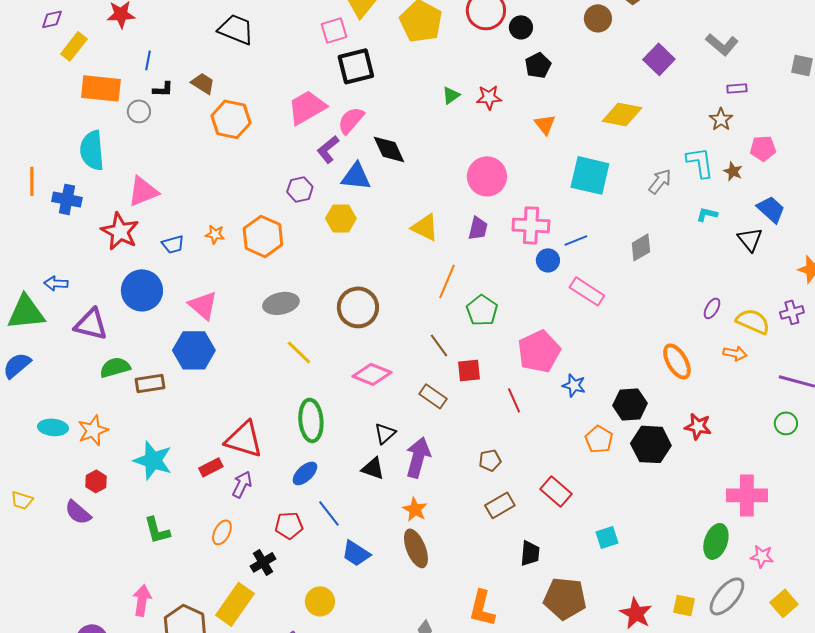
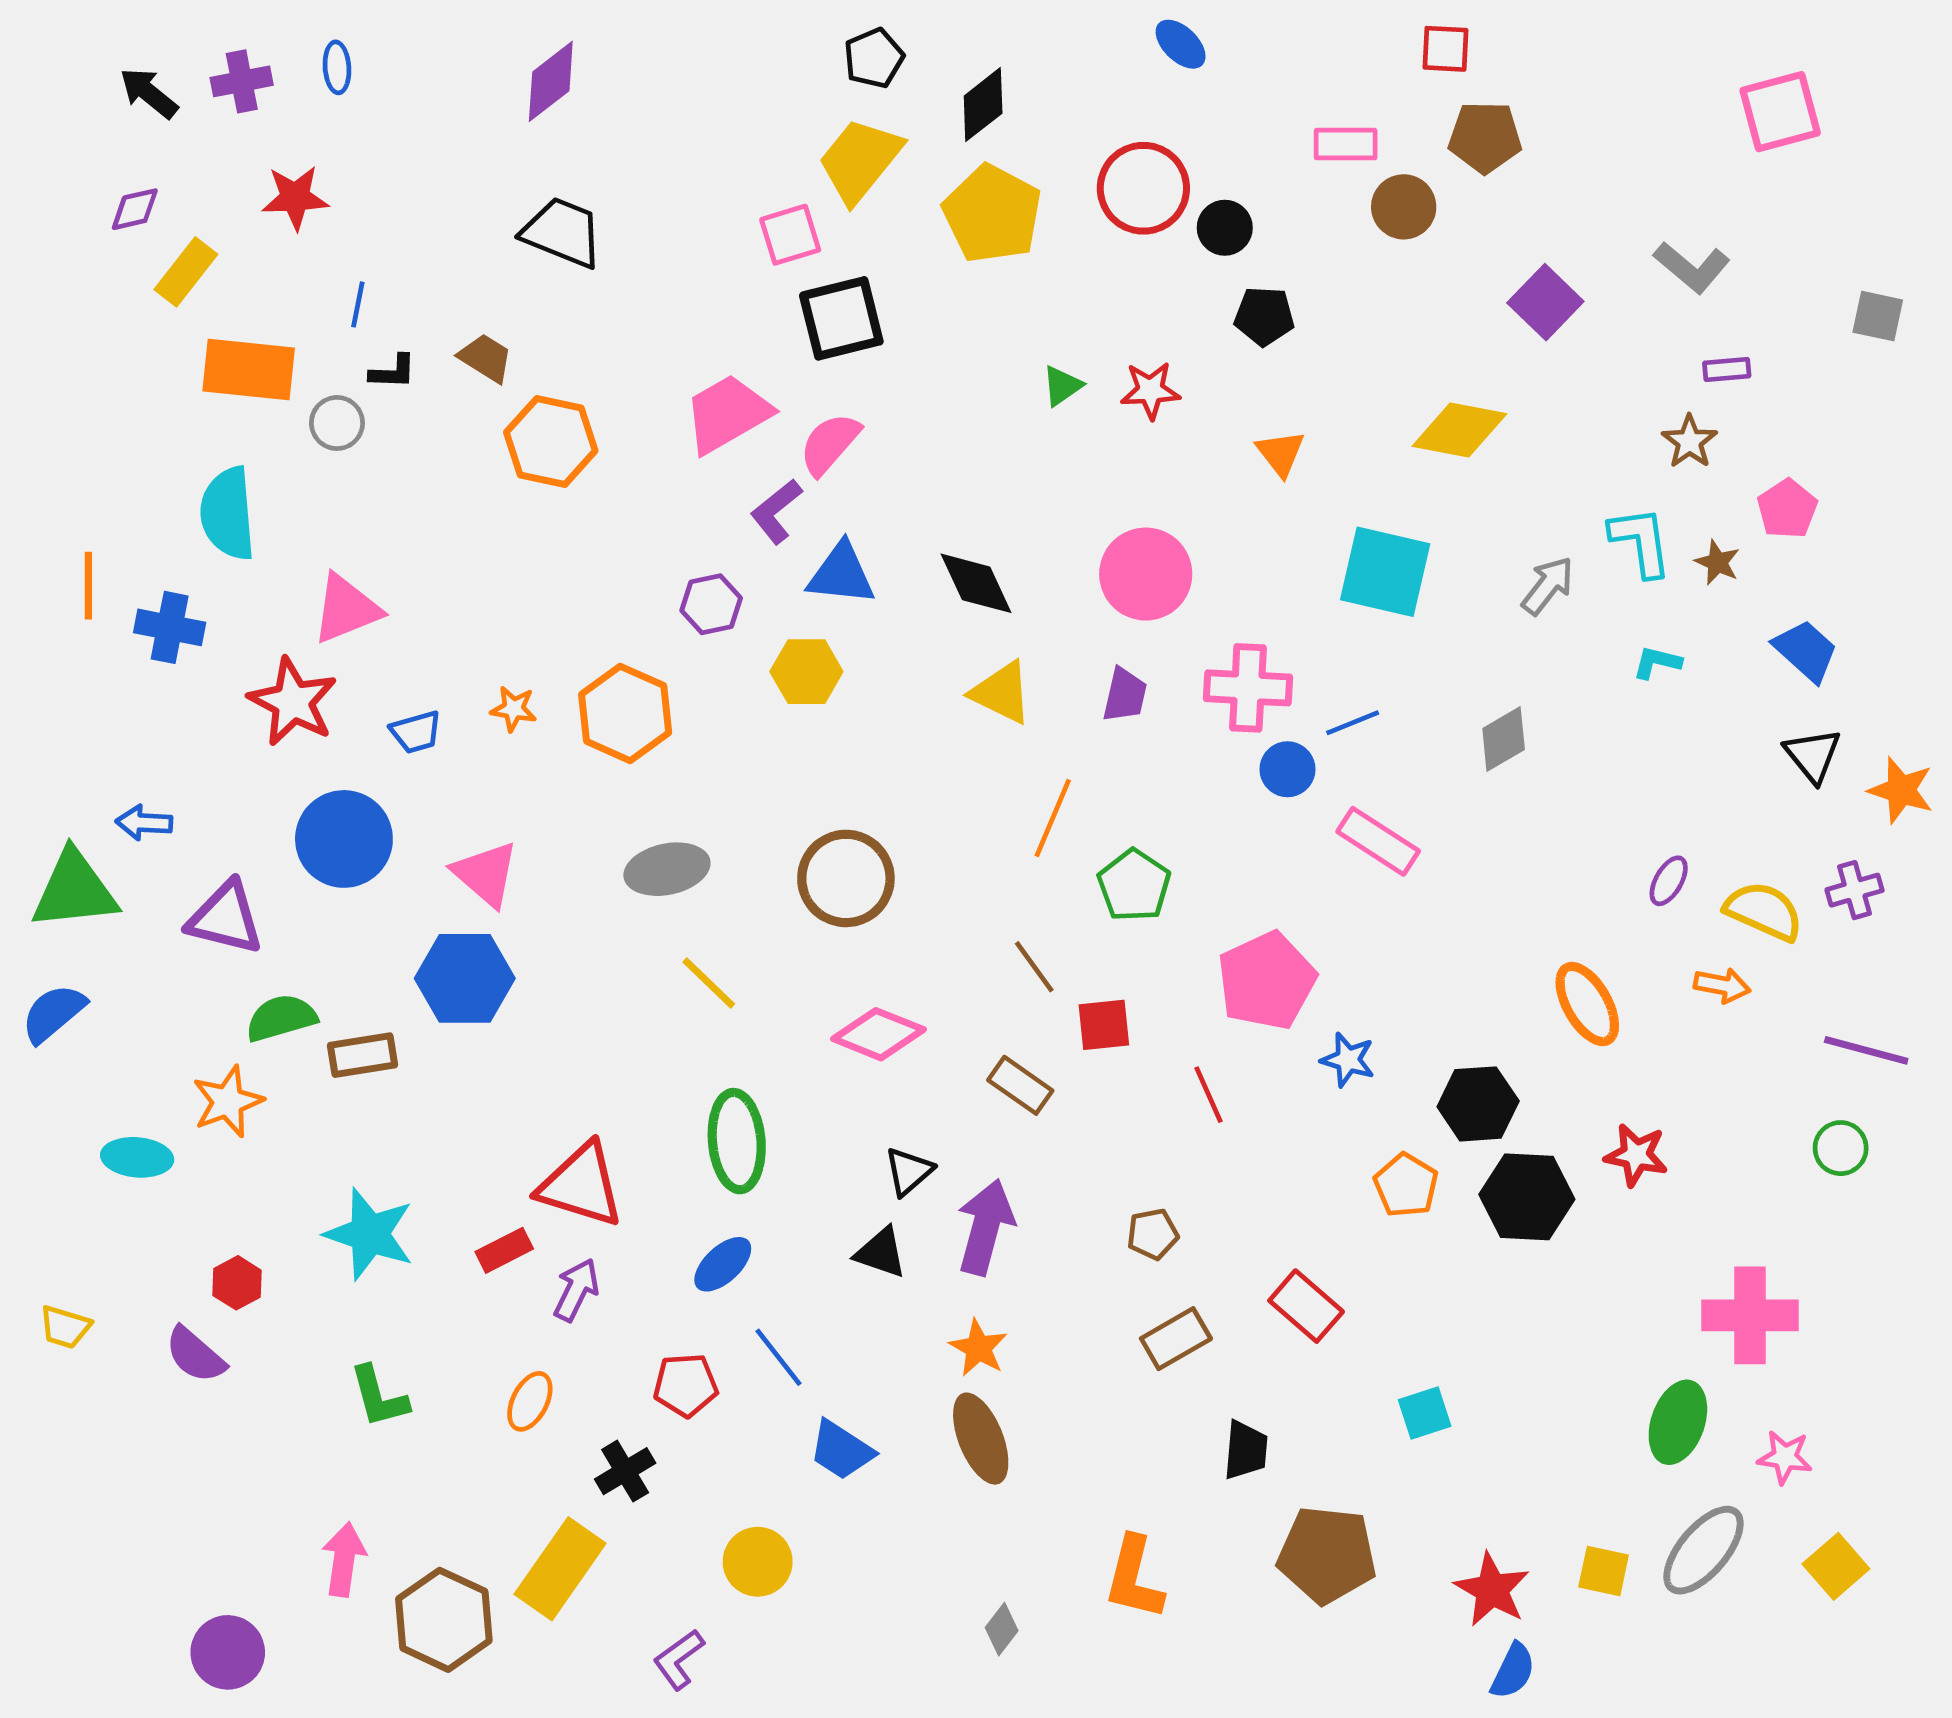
black pentagon: (538, 65) -> (1264, 316), turned 30
pink pentagon: (763, 148) -> (1787, 509), turned -30
black diamond: (389, 149) -> (976, 583), moved
black triangle: (750, 239) -> (1813, 755), moved
orange star: (93, 430) -> (228, 1102), moved

